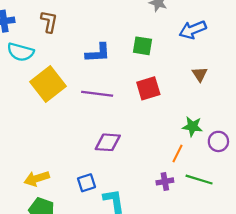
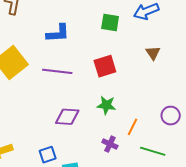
green square: (142, 46) -> (110, 23), moved
green star: (192, 126) -> (106, 105), moved
purple cross: (165, 181) -> (110, 144), moved, turned 35

